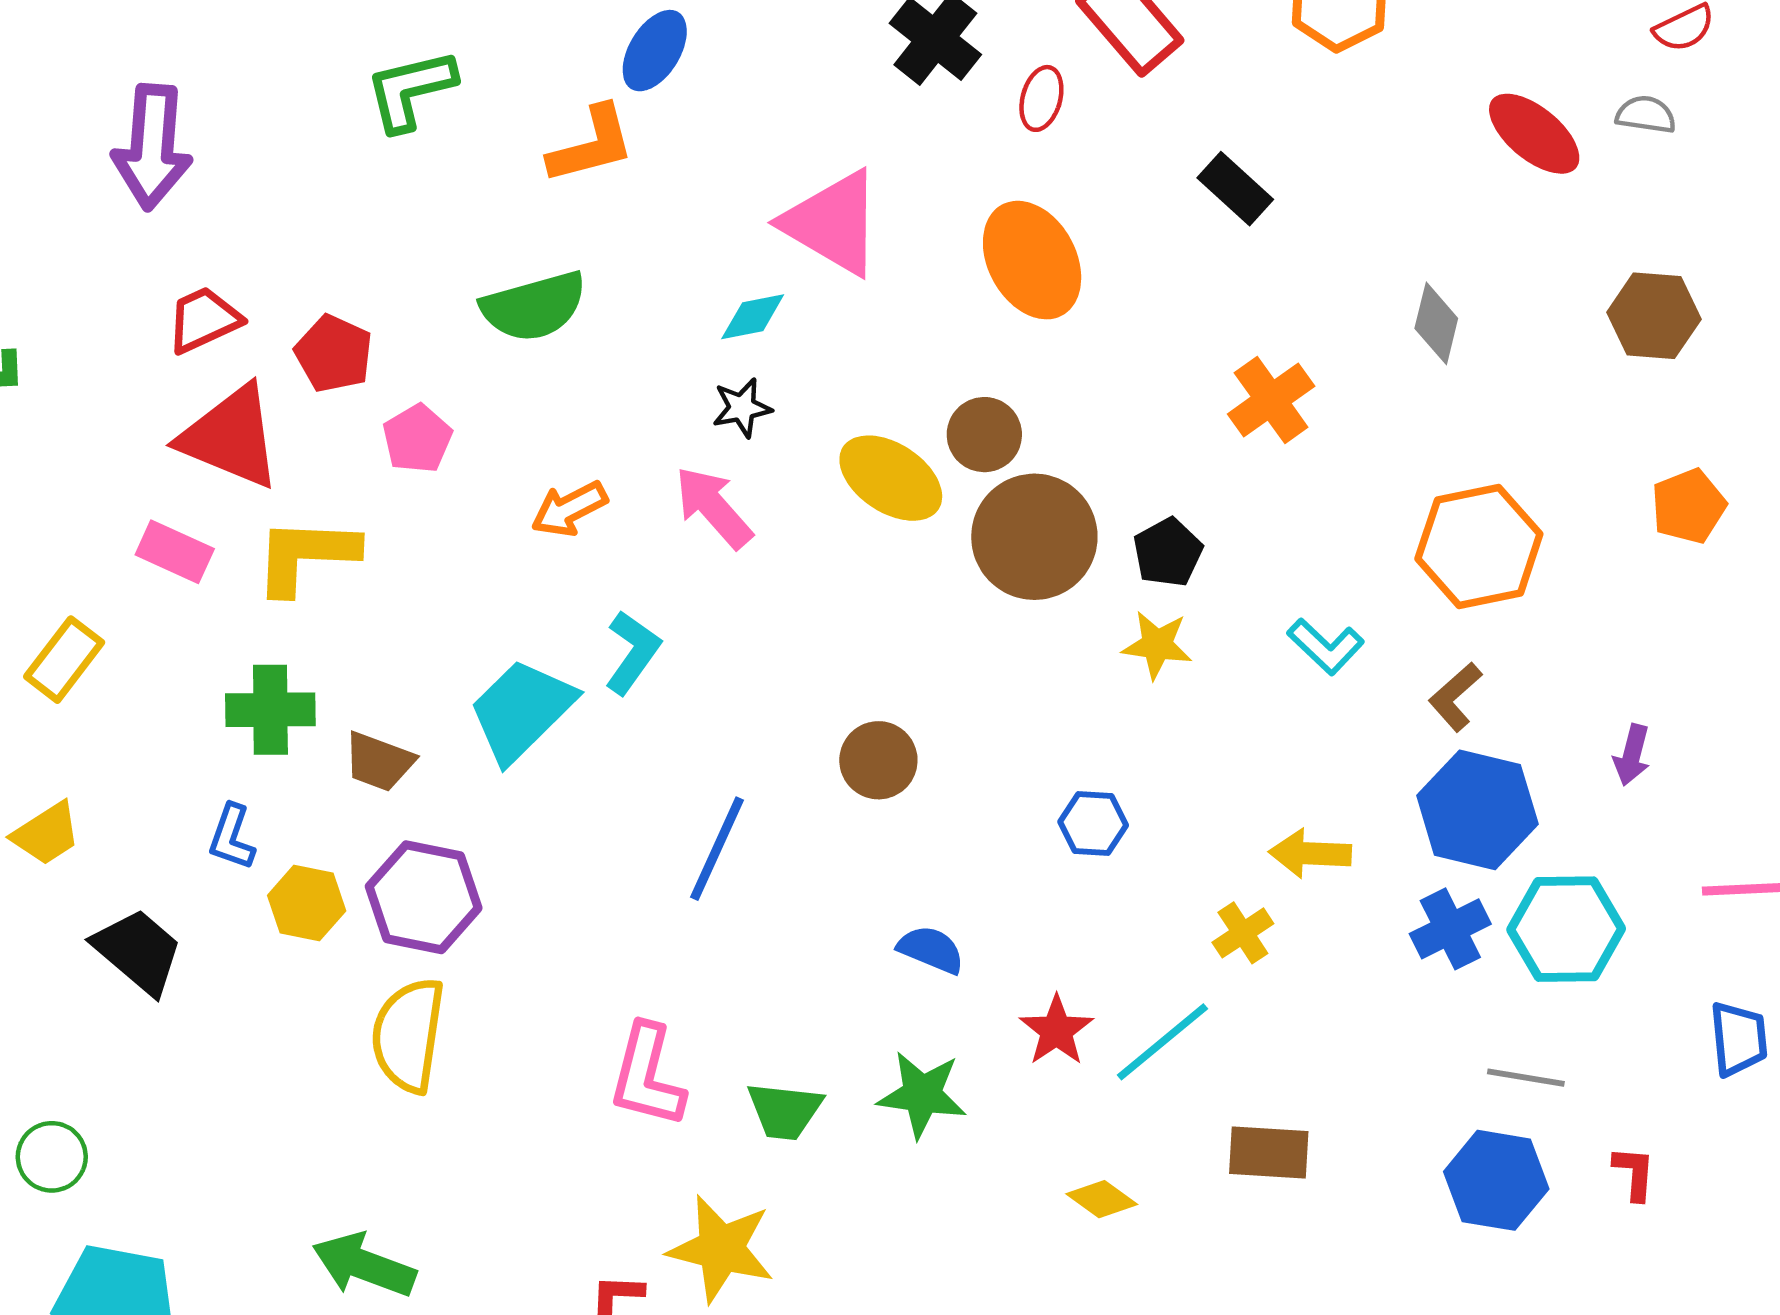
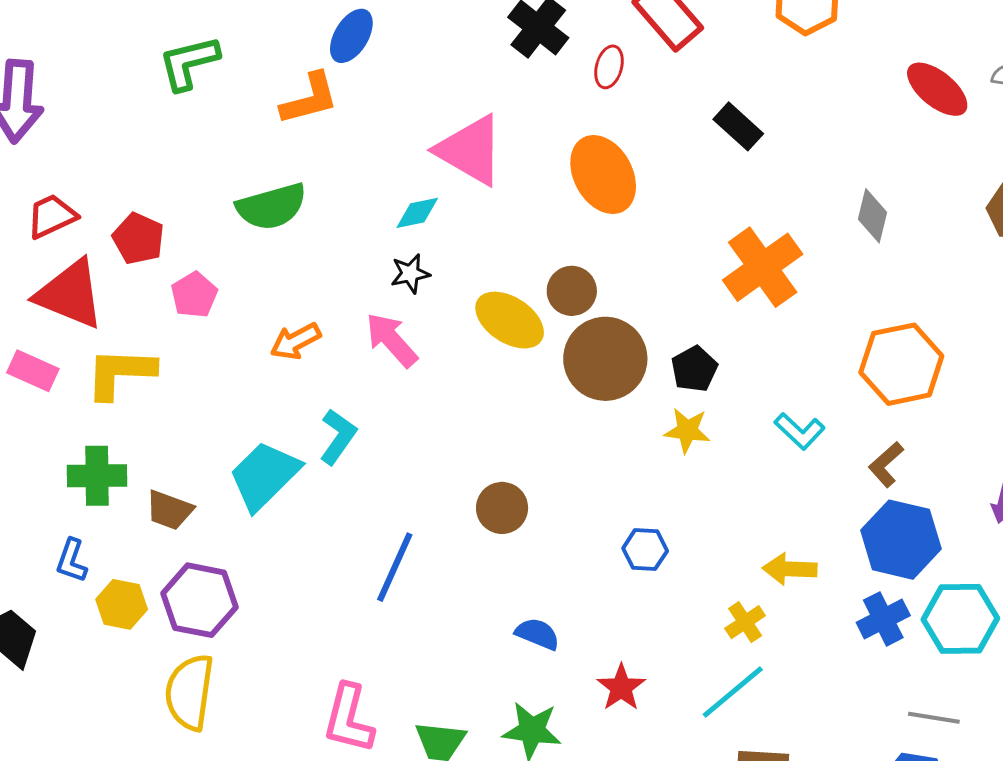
orange cross: (1271, 400) -> (763, 267), size x1.4
cyan line: (1162, 1042) -> (733, 692), moved

